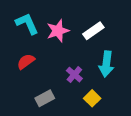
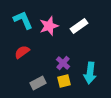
cyan arrow: (106, 64) -> (90, 73), moved
yellow square: (92, 98) -> (64, 81), moved, turned 32

